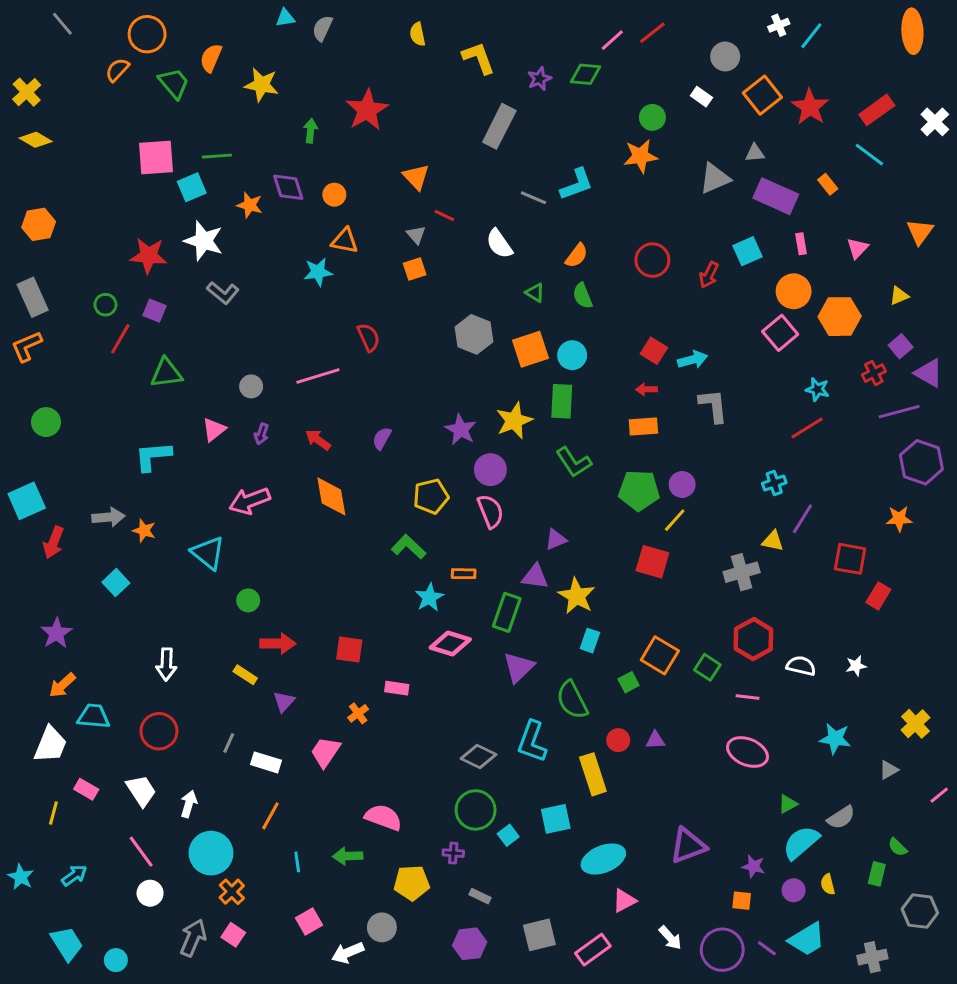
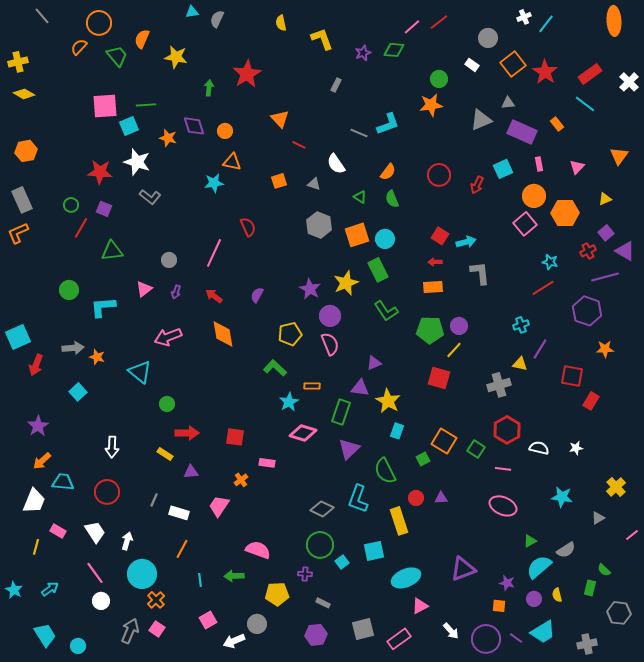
yellow cross: (27, 92) -> (18, 62), turned 30
gray rectangle: (499, 126) -> (336, 85), size x0.5
gray triangle: (416, 235) -> (314, 184), moved, turned -32
pink line: (318, 376) -> (214, 253), turned -48
green rectangle: (562, 401) -> (378, 270), turned -30
green circle: (46, 422) -> (69, 290), moved
purple hexagon: (921, 462) -> (587, 311), moved
purple triangle: (284, 701) -> (191, 472), turned 42

